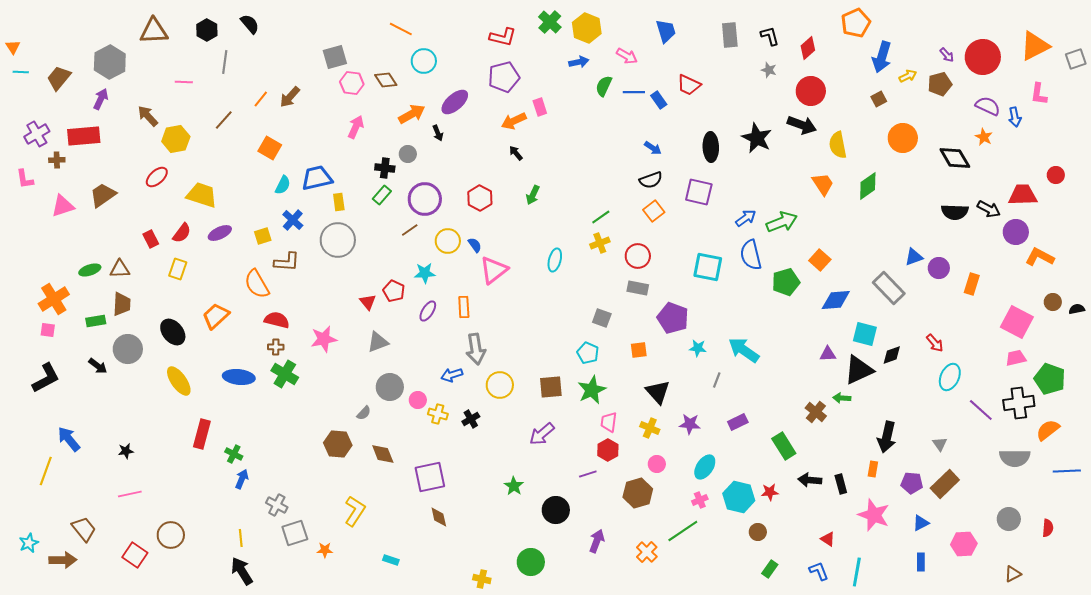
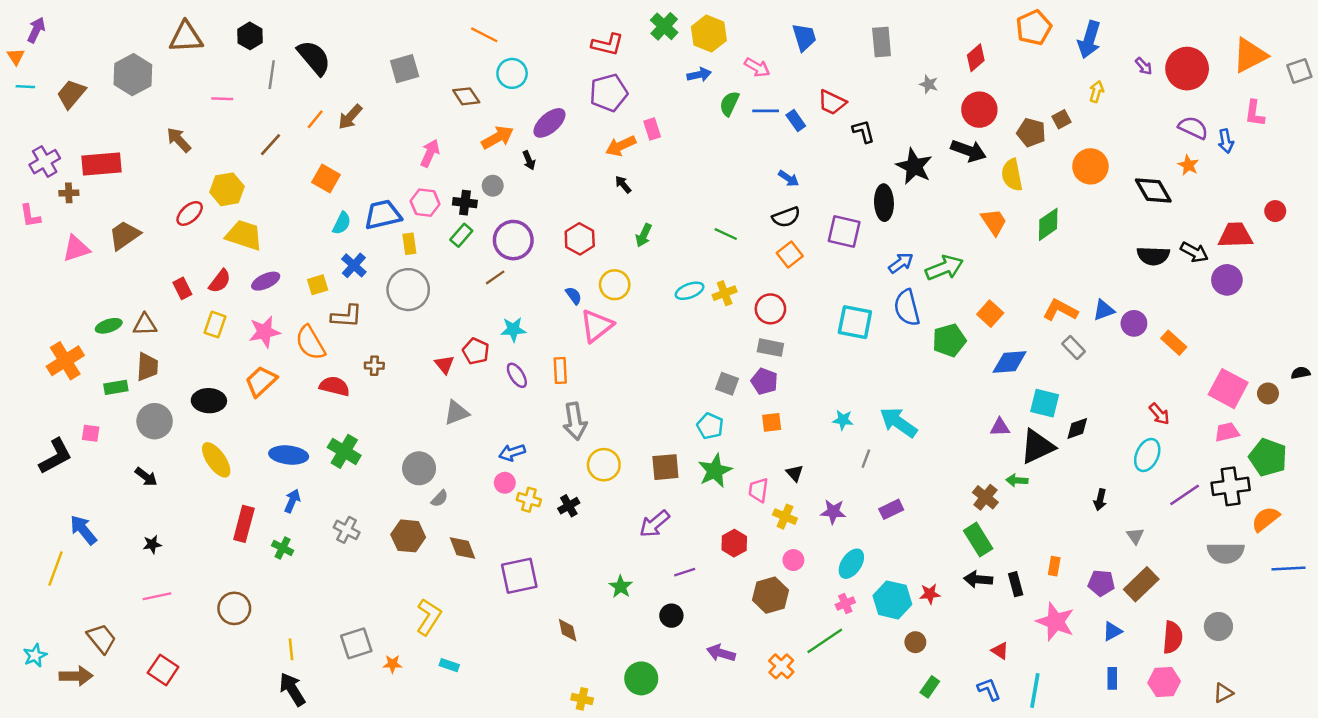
black semicircle: (250, 24) -> (314, 58), moved, size x1.5
black L-shape: (770, 36) -> (863, 131), moved
blue arrow: (882, 57) -> (1089, 40), moved
yellow arrow: (908, 76) -> (1097, 92), turned -48
pink hexagon: (352, 83) -> (425, 203), moved
brown pentagon: (940, 84) -> (1031, 133), moved, turned 30
purple arrow: (101, 99) -> (36, 30), moved
yellow hexagon: (176, 139) -> (227, 189), moved
black ellipse: (711, 147) -> (884, 203), moved
green line: (601, 217) -> (726, 234), moved, turned 60
yellow circle: (448, 241) -> (615, 285), moved
orange L-shape: (1040, 257) -> (1060, 310), moved
cyan ellipse: (555, 260) -> (690, 291), moved, turned 55
orange rectangle: (972, 284) -> (1174, 343), turned -65
gray rectangle: (889, 288) -> (1074, 348), size x0.6
brown circle: (1053, 302) -> (1268, 393), moved
purple ellipse: (428, 311) -> (517, 375), turned -65
purple pentagon: (673, 318) -> (764, 381), moved, size x0.7
pink square: (48, 330) -> (91, 433), moved
black ellipse: (173, 332) -> (209, 401), turned -48
pink star: (324, 339) -> (264, 332), moved
red arrow: (935, 343) -> (1159, 414), moved
brown cross: (276, 347) -> (374, 366), moved
black arrow: (98, 366) -> (146, 477), moved
blue arrow: (452, 375) -> (512, 453), moved
gray circle: (390, 387) -> (419, 468), moved
black triangle: (658, 392) -> (795, 473), size x0.6
purple line: (981, 410) -> (1185, 495), turned -76
pink trapezoid: (609, 422) -> (758, 490), moved
black arrow: (887, 437) -> (1100, 500), moved, size x0.6
green rectangle: (784, 446) -> (978, 540), moved
purple line: (588, 474) -> (685, 572), moved
blue arrow: (242, 479) -> (292, 501), moved
gray cross: (277, 505) -> (347, 530), moved
black circle: (556, 510) -> (671, 616), size x0.7
brown diamond: (439, 517) -> (568, 630), moved
red semicircle: (1048, 528) -> (1173, 637), moved, size x1.5
brown circle: (171, 535) -> (234, 608), moved
purple arrow: (597, 541) -> (721, 653), turned -95
pink hexagon: (964, 544) -> (1164, 682), moved
cyan rectangle: (391, 560) -> (449, 665), moved

